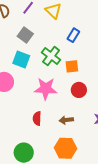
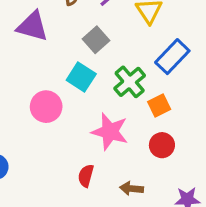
blue rectangle: (73, 35) -> (172, 57), size x1.5
orange square: (72, 66) -> (159, 106), turned -32

